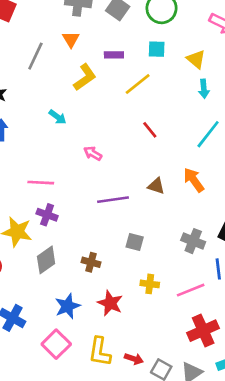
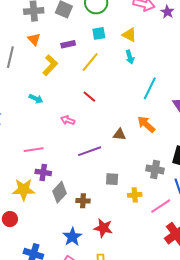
cyan arrow: (204, 89) -> (130, 57), moved
red line: (150, 130) -> (89, 97), moved
gray diamond: (46, 260) -> (59, 192), moved
yellow cross: (150, 284) -> (135, 195), moved

